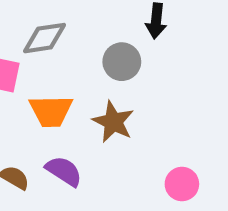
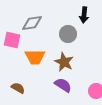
purple semicircle: (64, 171) -> (63, 85), moved

